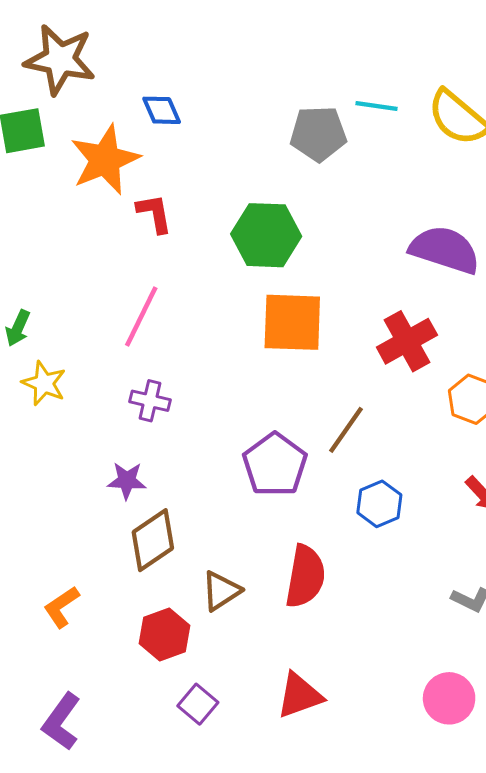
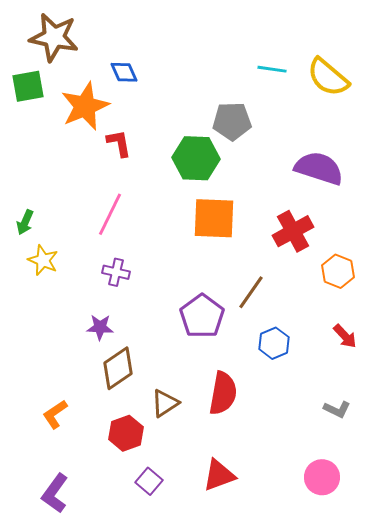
gray pentagon: (318, 134) -> (232, 121), moved

